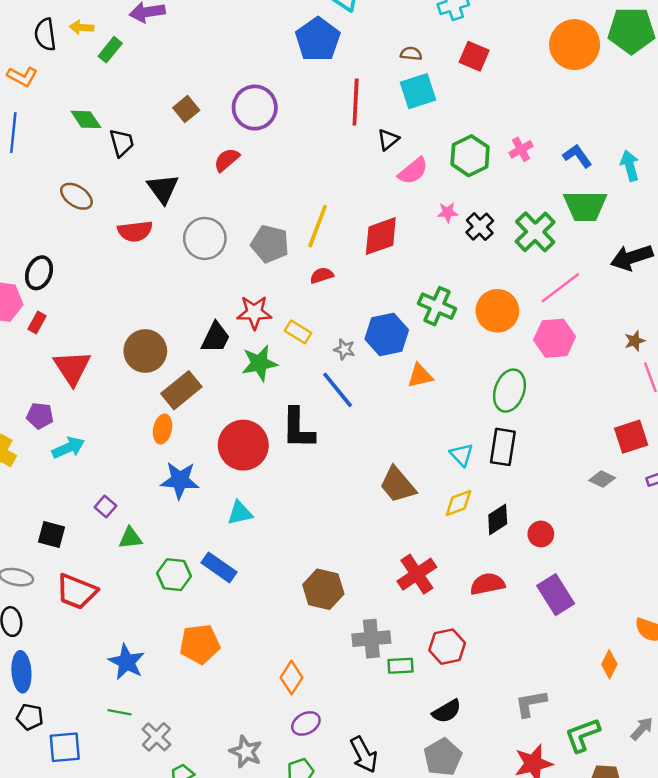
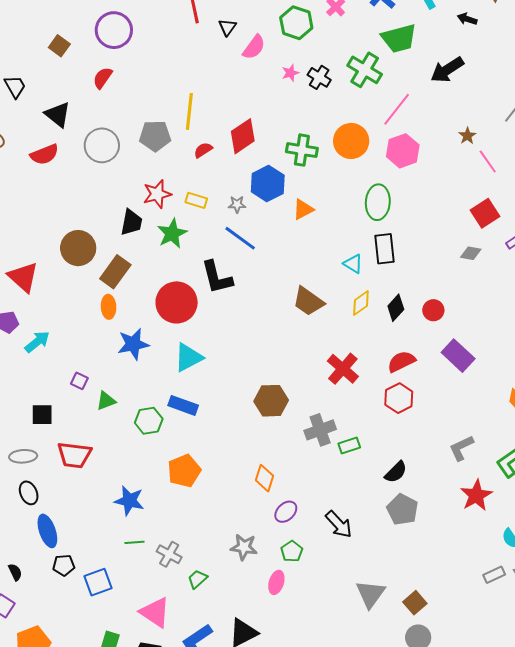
red diamond: (381, 236) -> (243, 136), moved
cyan triangle: (240, 513) -> (188, 357), size x1.4
red hexagon: (447, 647) -> (399, 398), moved

